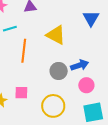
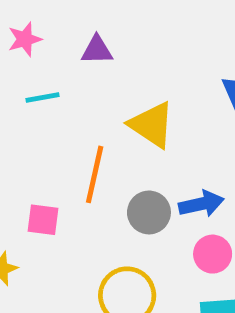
orange line: (24, 51) -> (95, 174), moved
pink square: (21, 93) -> (43, 220), moved

